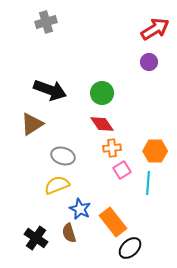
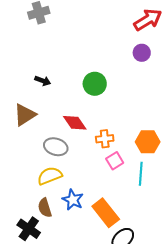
black arrow: (50, 90) -> (43, 81), size x0.5
red diamond: (102, 124) -> (75, 123), moved
brown semicircle: (69, 233) -> (45, 208), moved

